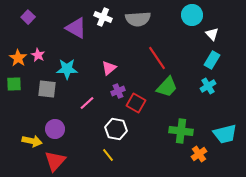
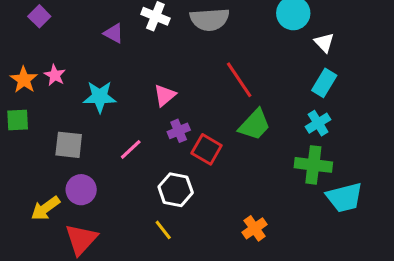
purple triangle: (76, 28) -> (114, 33), size x0.6
gray square: (47, 89) -> (69, 145), moved
green cross: (181, 131) -> (313, 165), moved
yellow arrow: (32, 141) -> (46, 208), turned 132
orange cross: (199, 154) -> (255, 228), moved

